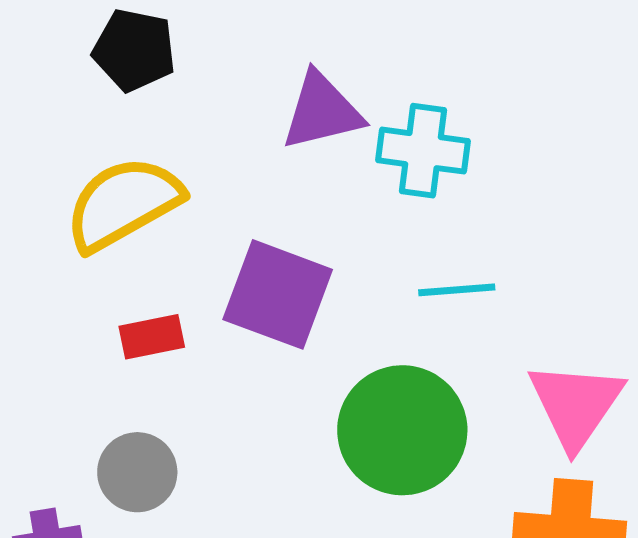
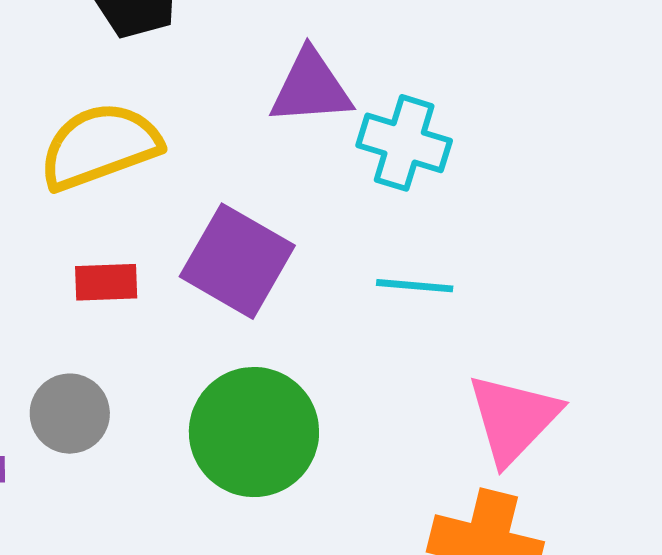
green circle: (402, 430) -> (254, 432), moved

